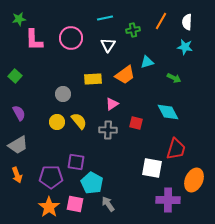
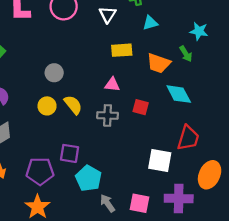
cyan star: (185, 47) -> (199, 31), moved
cyan triangle: (147, 62) -> (150, 23), moved
orange trapezoid: (125, 75) -> (159, 63), moved, turned 55
green arrow: (174, 78) -> (186, 54), turned 32
yellow rectangle: (93, 79) -> (122, 50), moved
pink triangle: (112, 104) -> (112, 85), turned 40
pink square: (75, 204) -> (140, 203), moved

